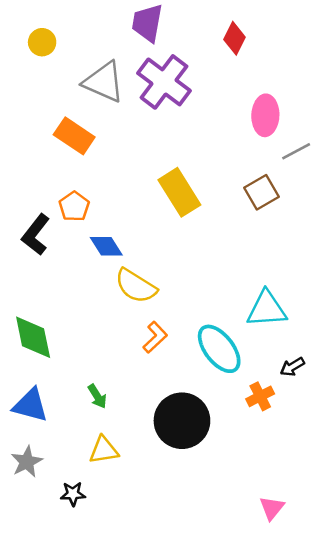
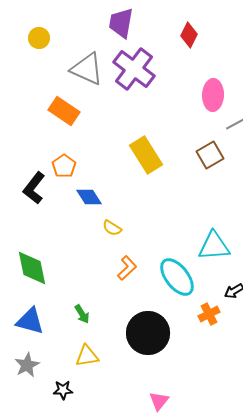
yellow semicircle: (136, 286) -> (112, 228), size x0.6
pink triangle: (272, 508) -> (159, 401), moved

